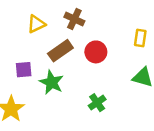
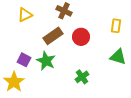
yellow triangle: (36, 24) -> (25, 15), moved
purple square: (24, 70) -> (24, 60), moved, turned 32

